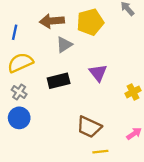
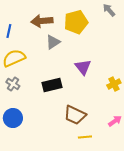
black rectangle: (59, 81) -> (52, 85), moved
blue circle: (19, 118) -> (13, 118), moved

